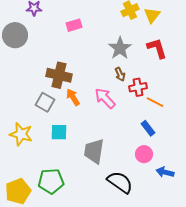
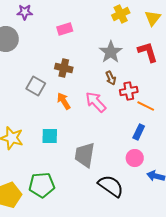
yellow triangle: (152, 15) -> (153, 18), moved
brown cross: (59, 75) -> (64, 68), moved, size x0.7
gray square: (45, 102) -> (36, 86), moved
blue rectangle: (148, 128) -> (139, 132), turned 63

